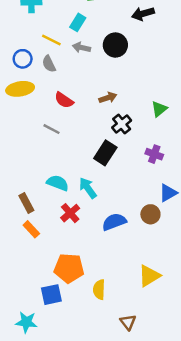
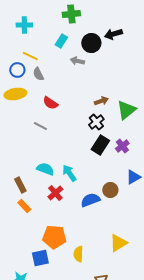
yellow line: (51, 40) -> (30, 56), moved
black circle: (115, 45) -> (91, 43), moved
gray arrow: (82, 48) -> (77, 61), moved
brown arrow: (108, 98) -> (101, 101), moved
green triangle: (159, 109) -> (126, 110), size x1.5
black rectangle: (105, 153) -> (100, 145), moved
purple cross: (154, 154) -> (122, 146), turned 32
brown circle: (150, 214) -> (110, 190), moved

